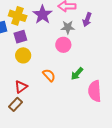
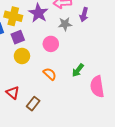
pink circle: (63, 45) -> (51, 44), moved
red triangle: (21, 87) -> (13, 93), moved, turned -40
brown rectangle: (16, 104) -> (33, 104), moved

